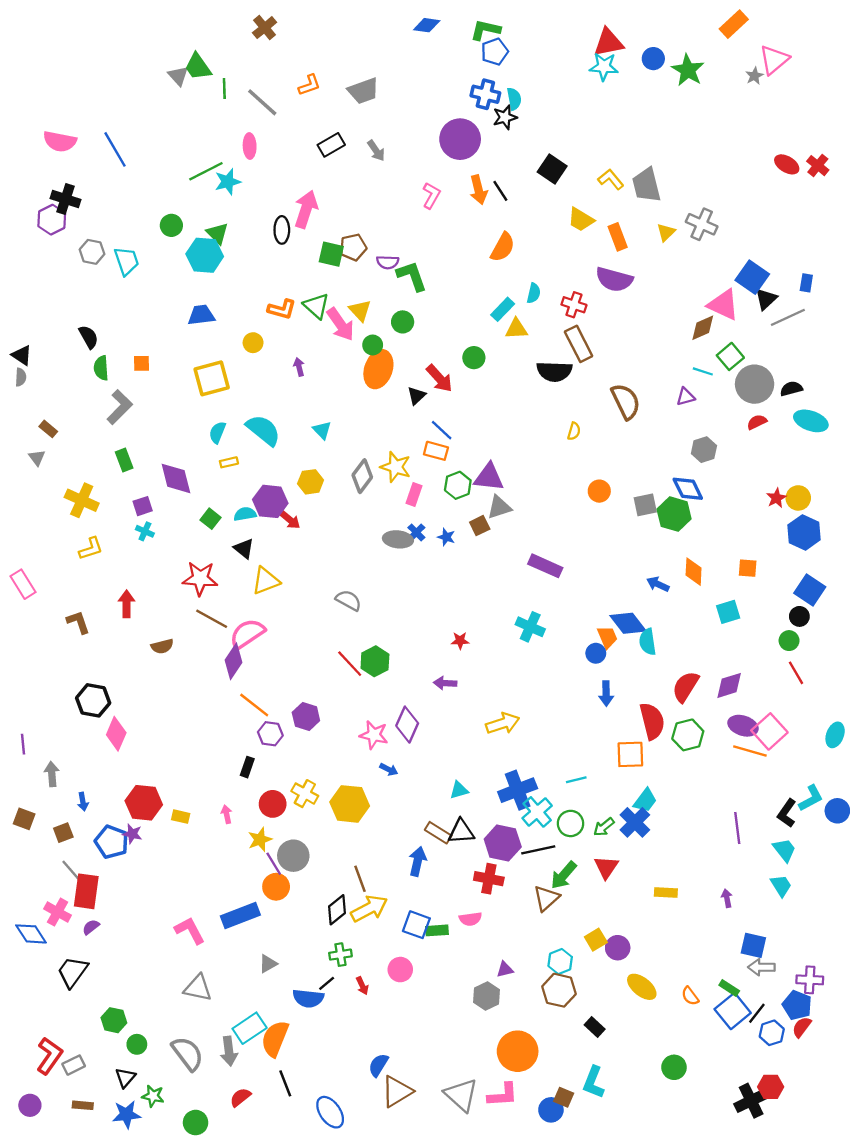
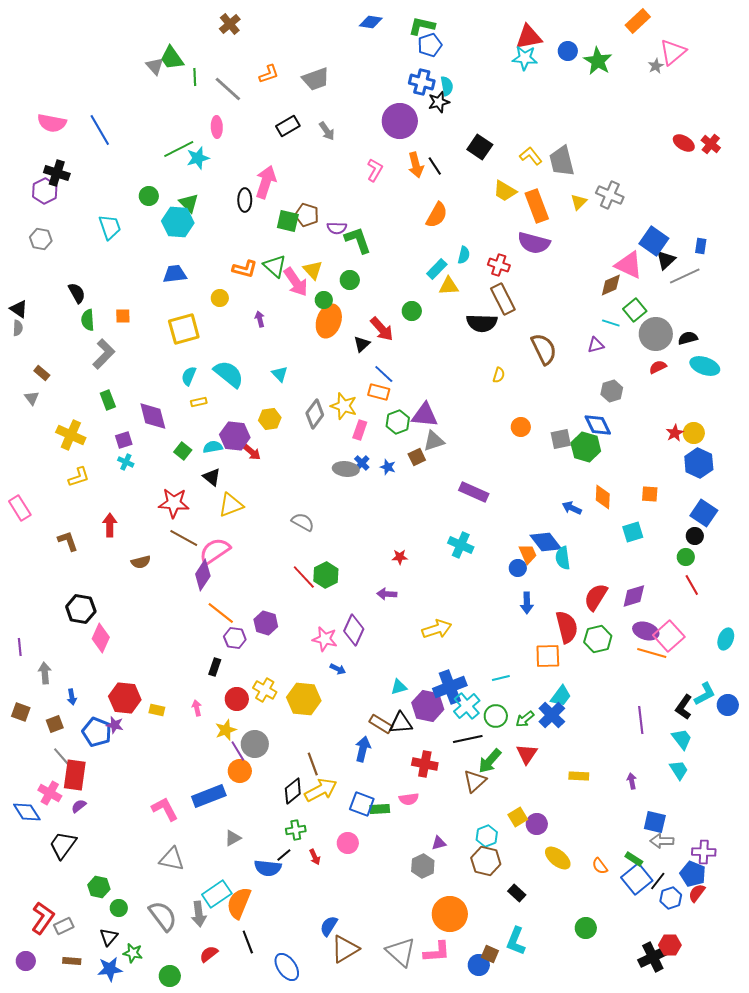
orange rectangle: (618, 237) -> (537, 206), size x1.4
brown pentagon: (353, 247) -> (307, 215), turned 30
gray hexagon: (92, 252) -> (41, 239), moved
purple hexagon: (503, 843) -> (428, 706), moved

